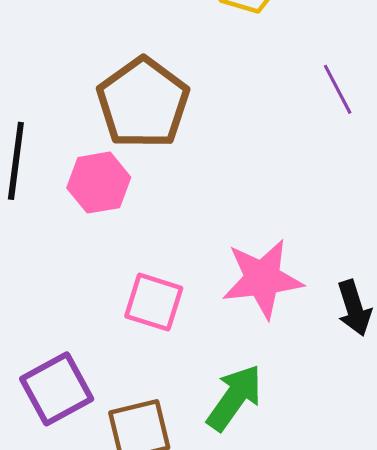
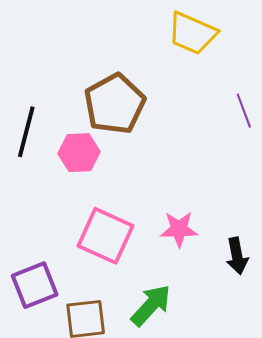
pink star: (262, 279) -> (179, 229), size x0.7
pink square: (154, 302) -> (106, 236), size x1.4

